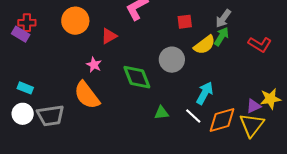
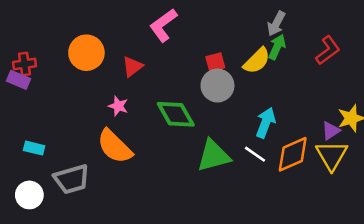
red square: (185, 22) -> (215, 62), moved
red L-shape: (260, 44) -> (328, 50), turned -60
green triangle: (161, 113) -> (214, 156), size x1.8
white circle: (23, 114) -> (29, 195), moved

